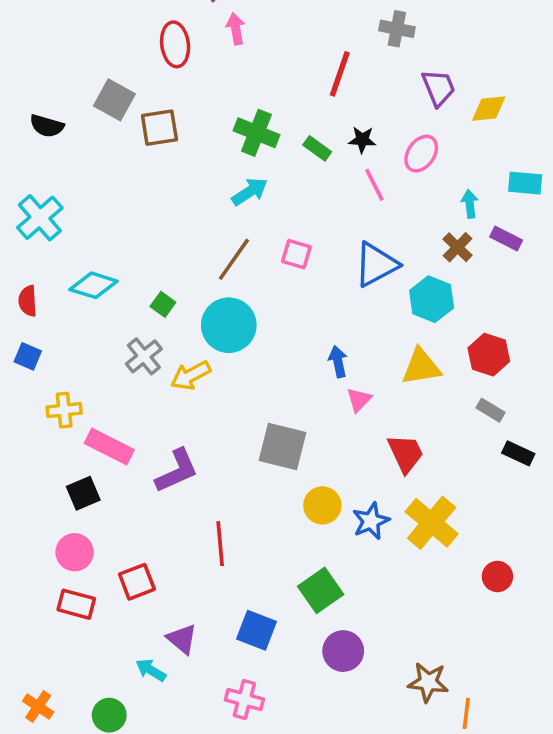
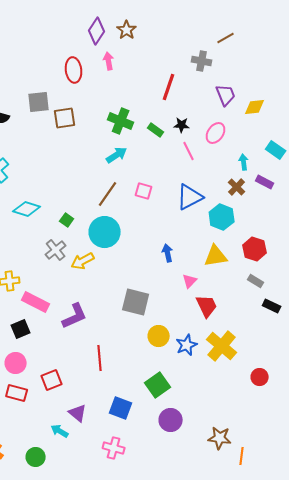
gray square: (114, 100) -> (39, 102), turned -35
cyan rectangle: (525, 183) -> (276, 150), turned 30
pink triangle: (359, 400) -> (190, 281), moved

